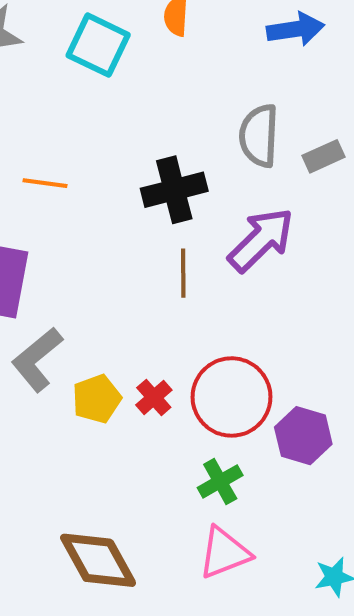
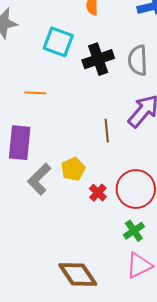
cyan square: (98, 45) -> (58, 42), moved
black cross: (174, 190) -> (98, 59), moved
yellow pentagon: (97, 399) -> (73, 169), moved

